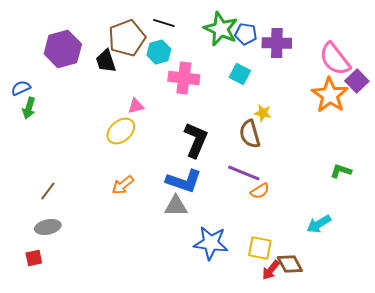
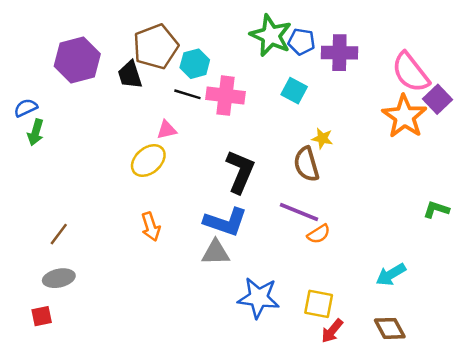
black line: (164, 23) -> (187, 94), moved
green L-shape: (341, 171) -> (436, 210), moved
orange arrow: (123, 185) -> (151, 227), turned -70
brown diamond: (290, 264) -> (390, 328), moved

